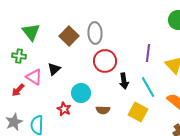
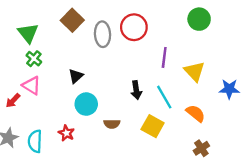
brown square: (69, 36) -> (72, 20), moved
green cross: (19, 56) -> (34, 59), moved, turned 32
red circle: (105, 61) -> (134, 27), moved
black triangle: (54, 69) -> (76, 76), moved
red star: (64, 109) -> (66, 133), moved

